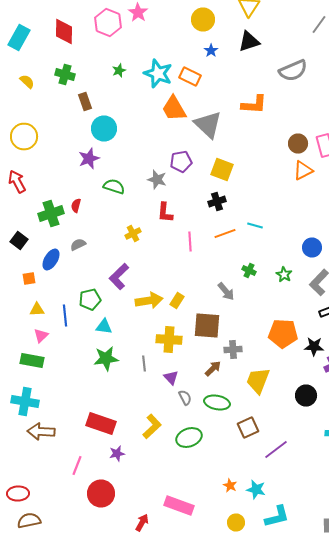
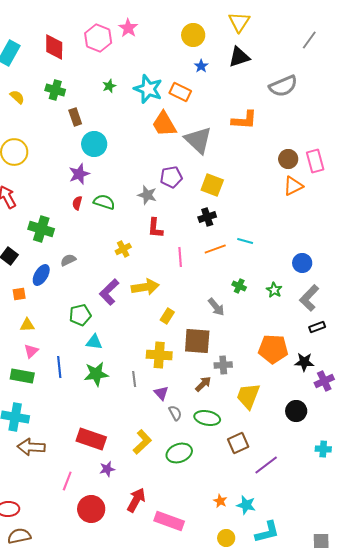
red semicircle: (76, 206) -> (77, 203), moved
green cross: (51, 214) -> (41, 229), turned 35
yellow arrow: (149, 300) -> (145, 287), moved
blue line: (65, 316) -> (59, 367), moved
red arrow: (142, 522) -> (136, 500), moved, size x1.4

